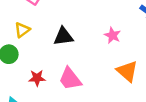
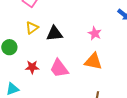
yellow triangle: (22, 30) -> (32, 28), moved
orange triangle: (127, 71) -> (93, 61), moved, turned -30

